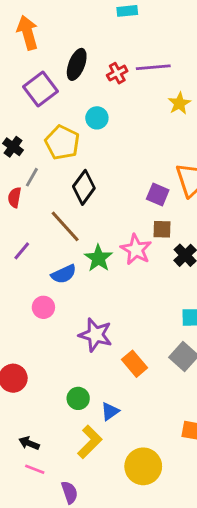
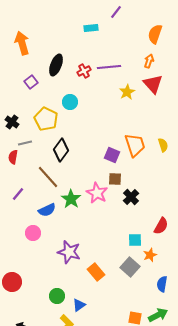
purple square: (41, 89) -> (31, 82), size x0.6
gray line: (32, 177) -> (25, 143), turned 48

